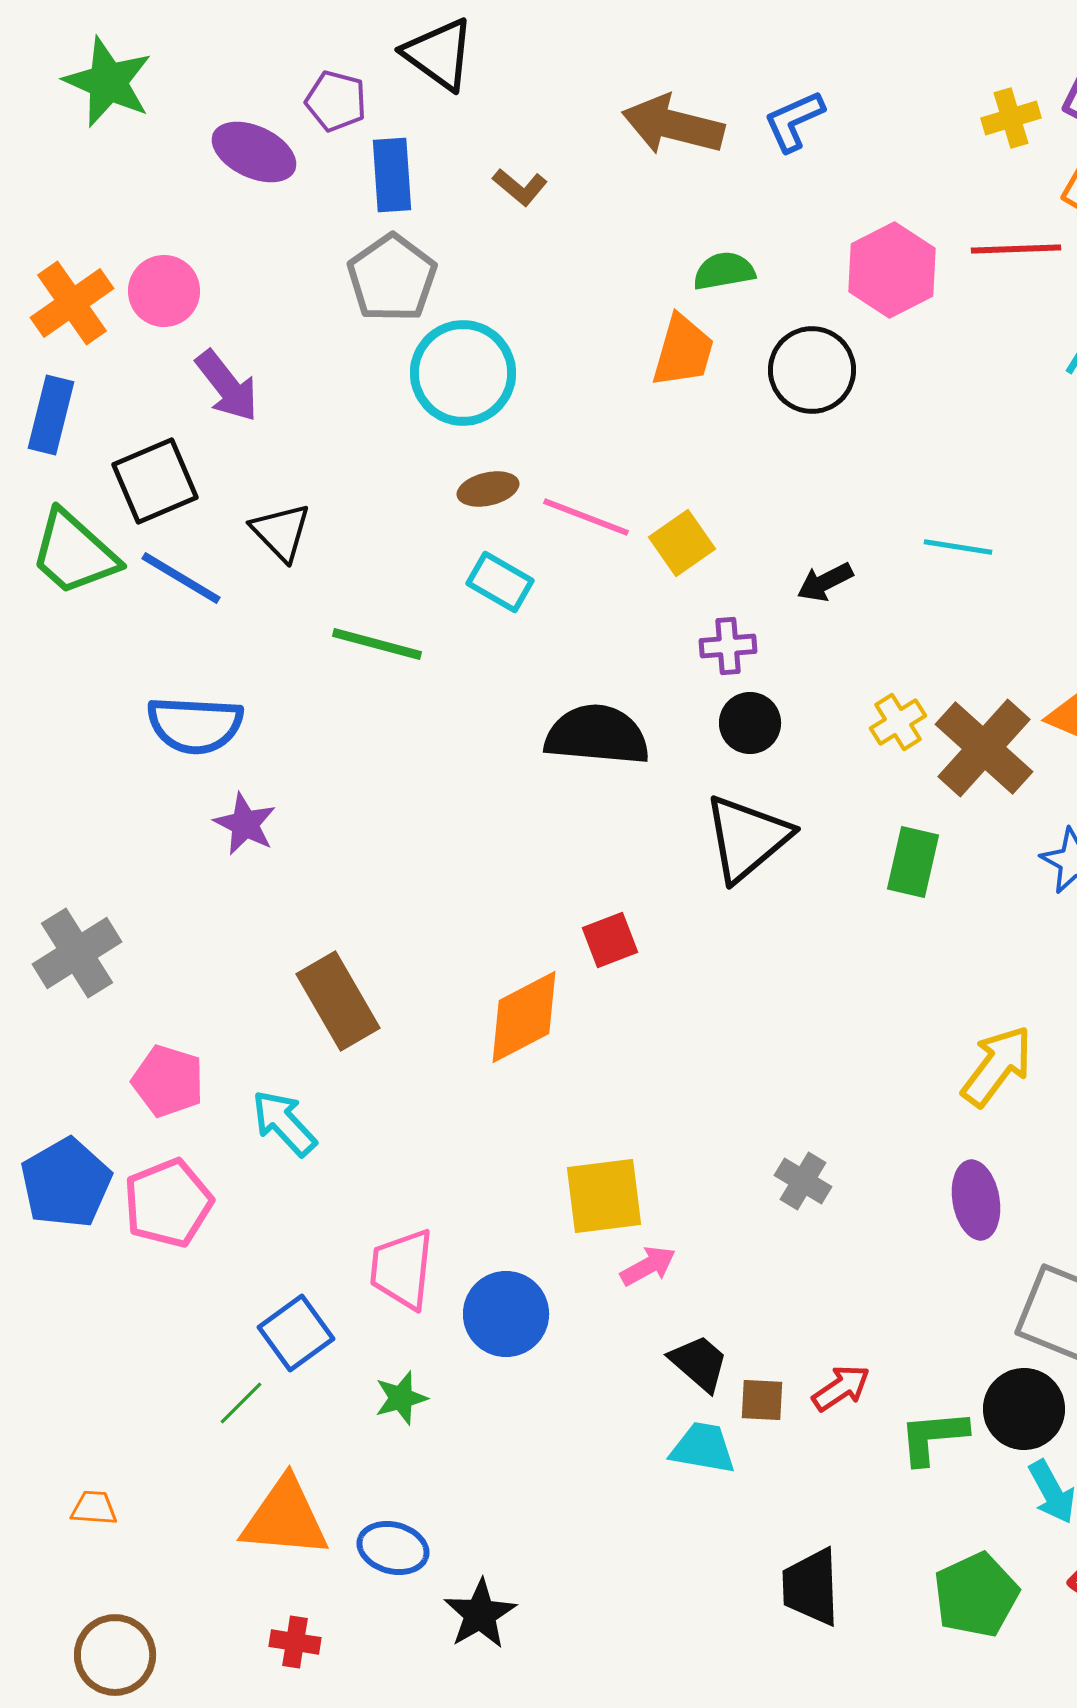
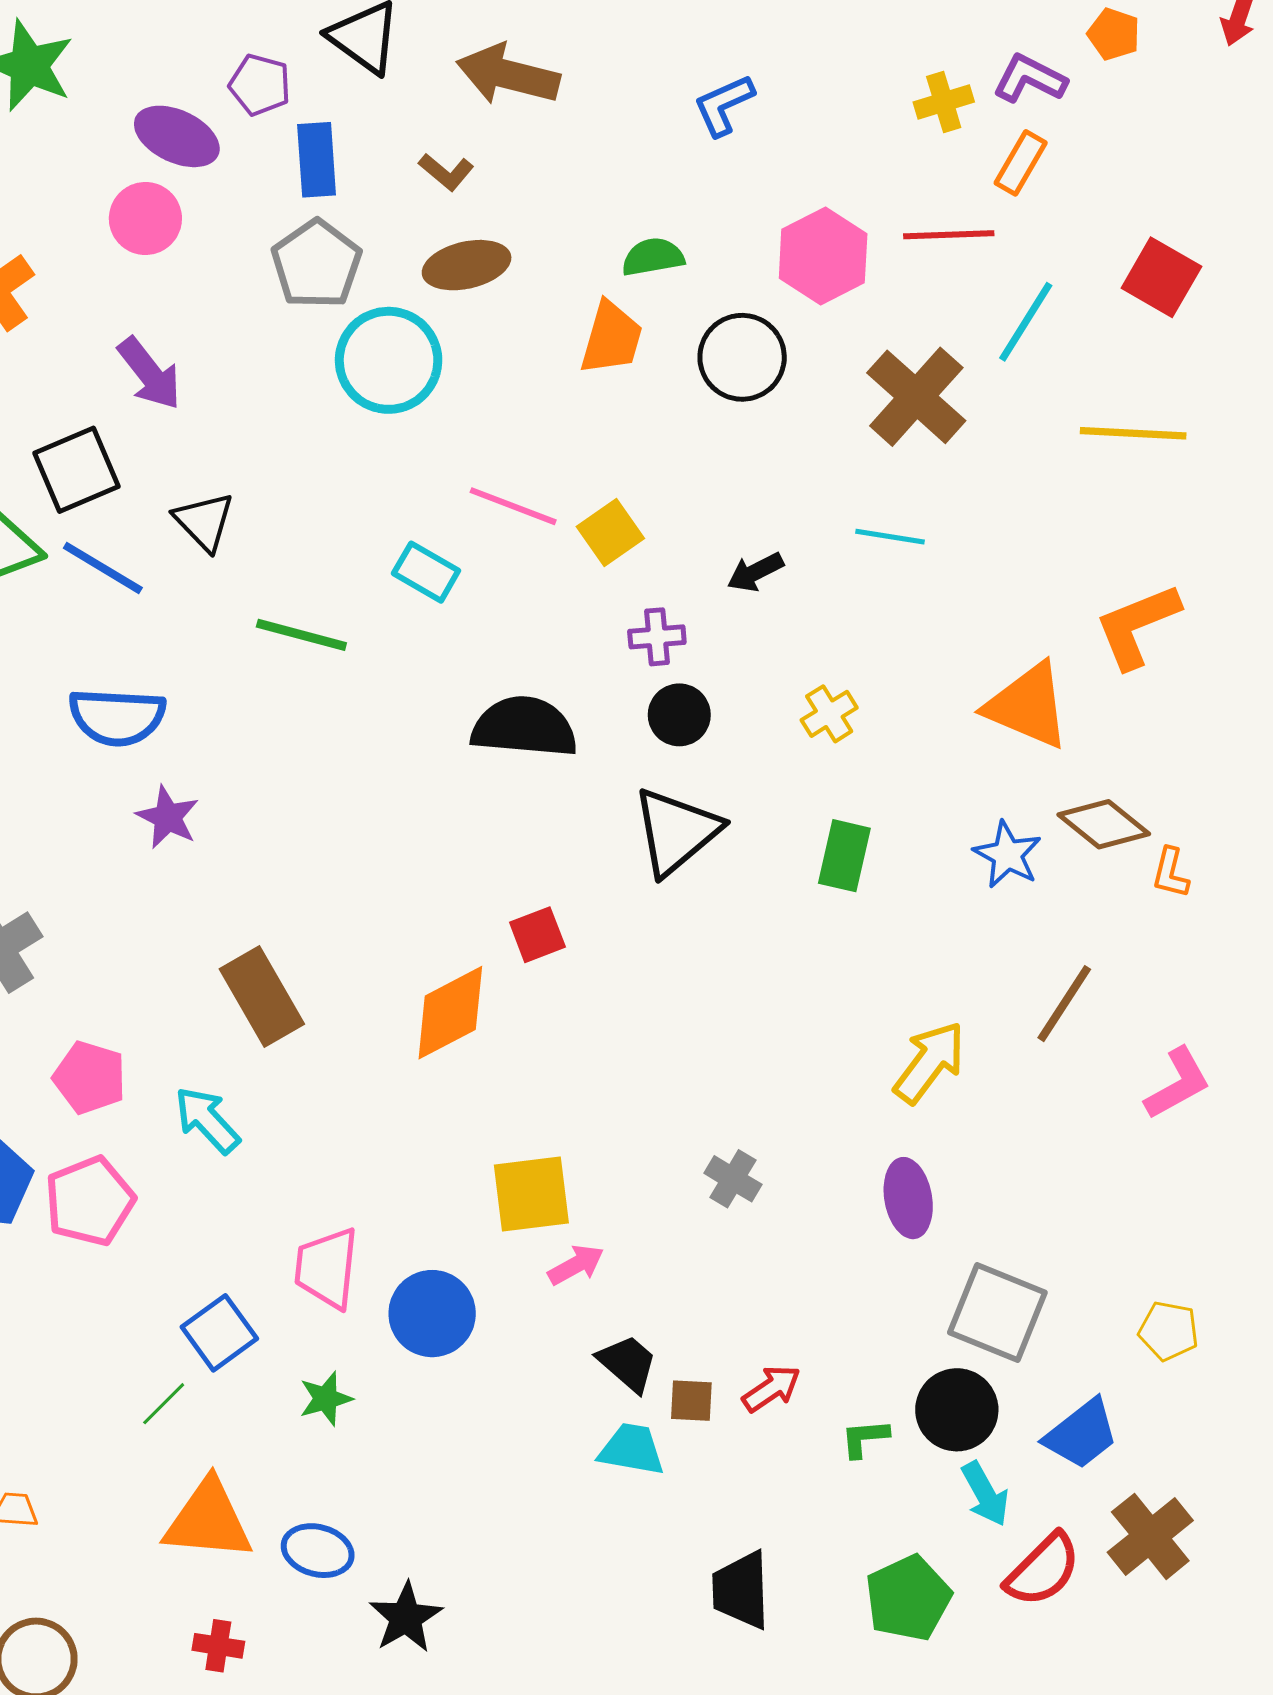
brown arrow: (673, 125) -> (508, 75), moved
pink circle: (164, 291) -> (145, 218), moved
brown ellipse: (488, 489) -> (467, 265), moved, size x1.4
brown cross: (984, 748) -> (916, 397), moved
green L-shape: (933, 1437) -> (865, 1438), size x0.7

